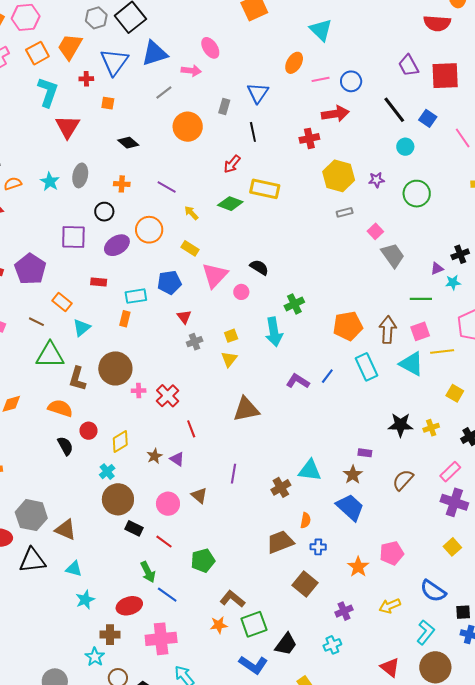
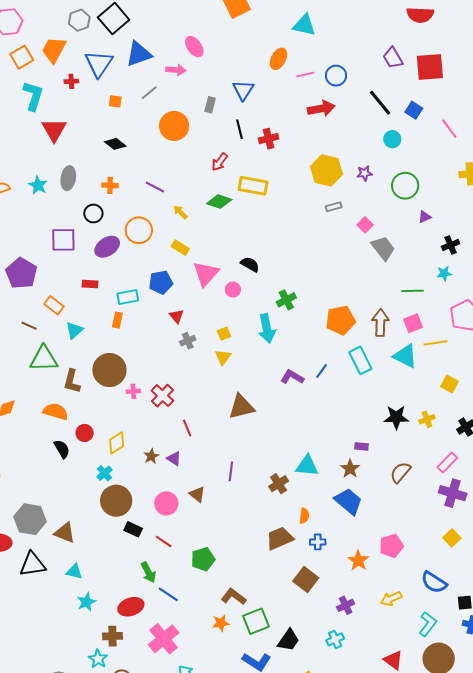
cyan triangle: (321, 30) -> (304, 25), turned -30
orange square: (108, 103) -> (115, 101), moved
red cross: (309, 138) -> (268, 139), moved
purple triangle: (437, 269) -> (425, 217), moved
pink cross: (161, 639) -> (164, 639), turned -32

